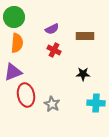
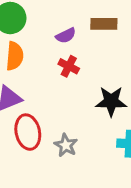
brown rectangle: (85, 36) -> (104, 24), moved
black star: (83, 74) -> (111, 101), size x1.5

